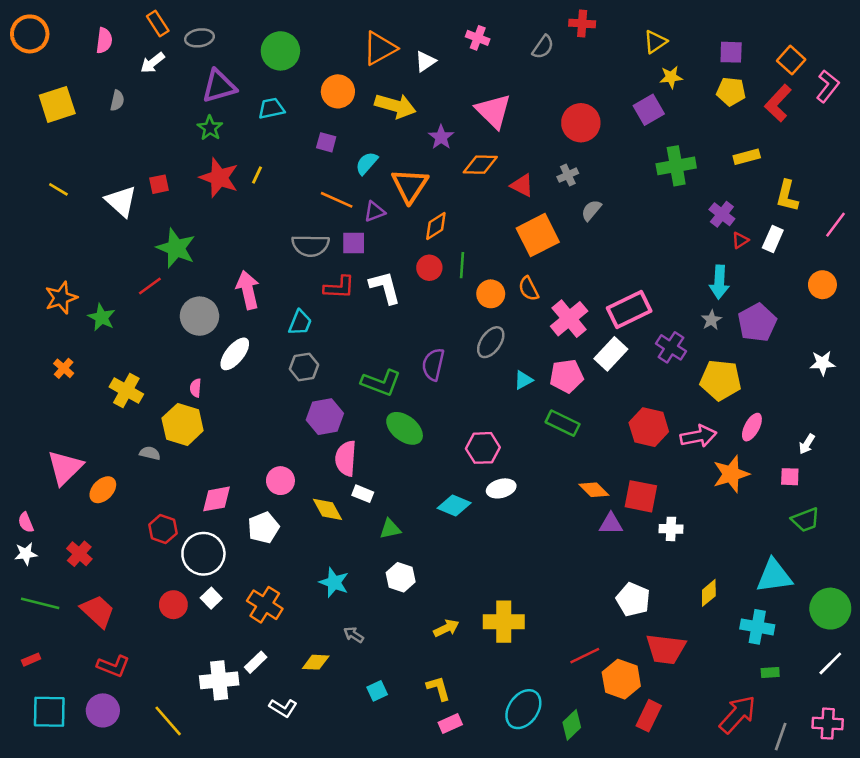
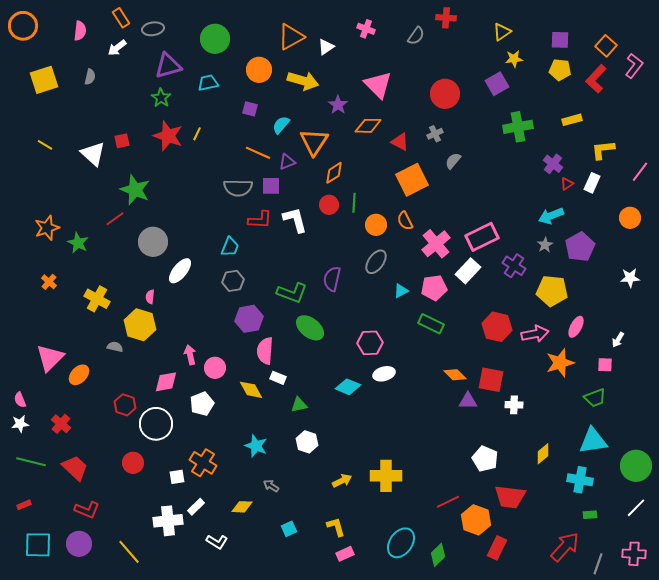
yellow L-shape: (787, 196) -> (603, 150), turned 70
cyan arrow: (719, 282) -> (551, 216), turned 65
pink arrow: (248, 290) -> (190, 355), moved, size x0.7
green trapezoid: (805, 520) -> (595, 398), moved
white square: (211, 598) -> (177, 477), moved, turned 35

